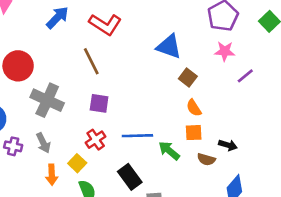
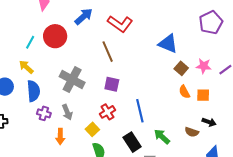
pink star: (225, 51) -> (204, 66), moved
red circle: (18, 66) -> (55, 36), moved
orange square: (194, 133) -> (203, 95), moved
blue line: (137, 136) -> (140, 111), turned 75
green arrow: (169, 151) -> (162, 137), moved
orange arrow: (52, 175) -> (60, 137), moved

